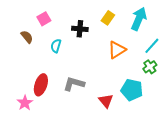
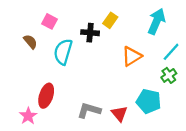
yellow rectangle: (108, 18) -> (110, 20), moved
pink square: (44, 19) -> (50, 21), turned -32
cyan semicircle: (56, 46) -> (63, 52), size x1.6
gray L-shape: (74, 84) -> (89, 110), moved

